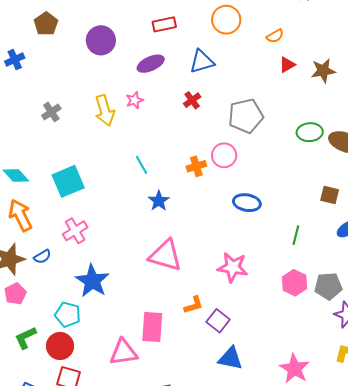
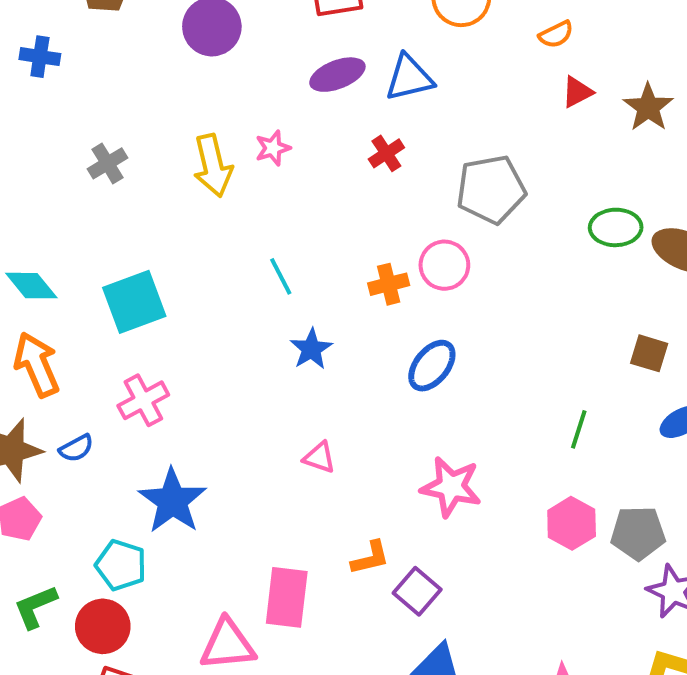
blue cross: (15, 60) -> (40, 57), turned 30
purple ellipse: (151, 64) -> (337, 75), moved
brown star: (323, 71) -> (648, 107), turned -30
blue ellipse: (247, 203) -> (432, 366), moved, turned -64
pink triangle: (165, 255) -> (319, 457), size x0.5

